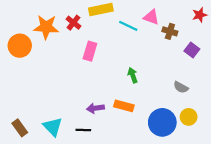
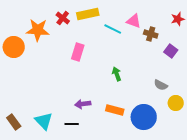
red cross: (73, 23) -> (63, 18), moved
orange rectangle: (124, 106) -> (115, 110), moved
yellow circle: (189, 117) -> (176, 103), moved

